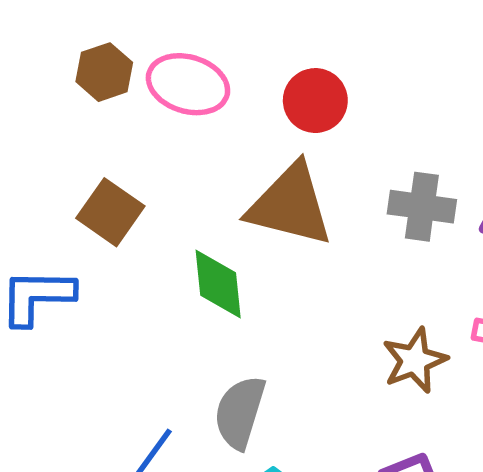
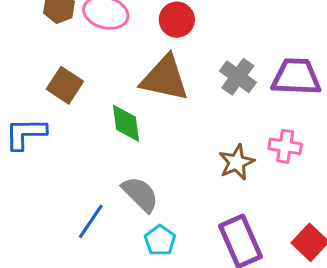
gray cross: (422, 207) -> (238, 77), turned 30
gray semicircle: (240, 412) -> (140, 194), turned 120

